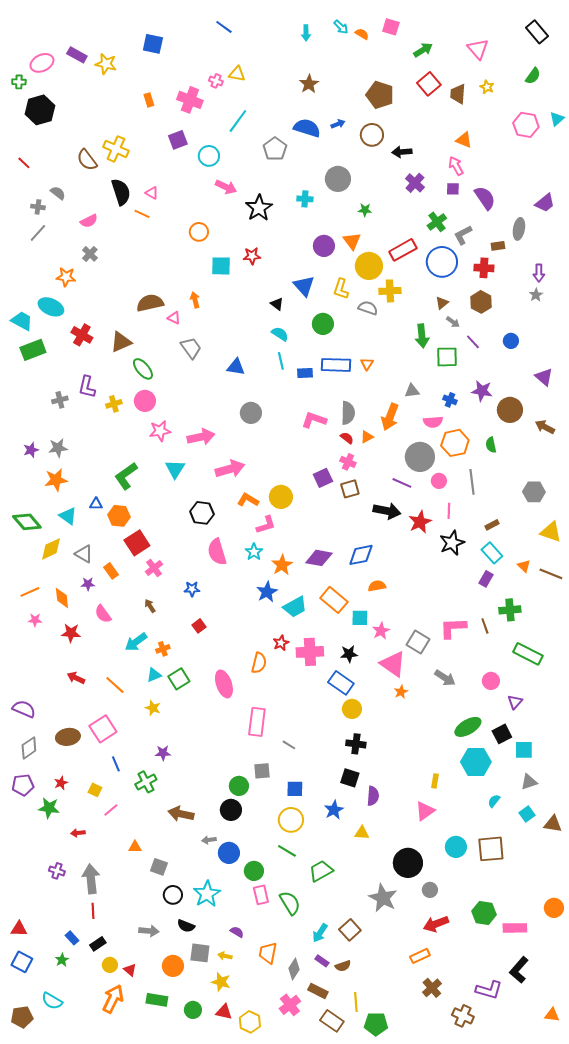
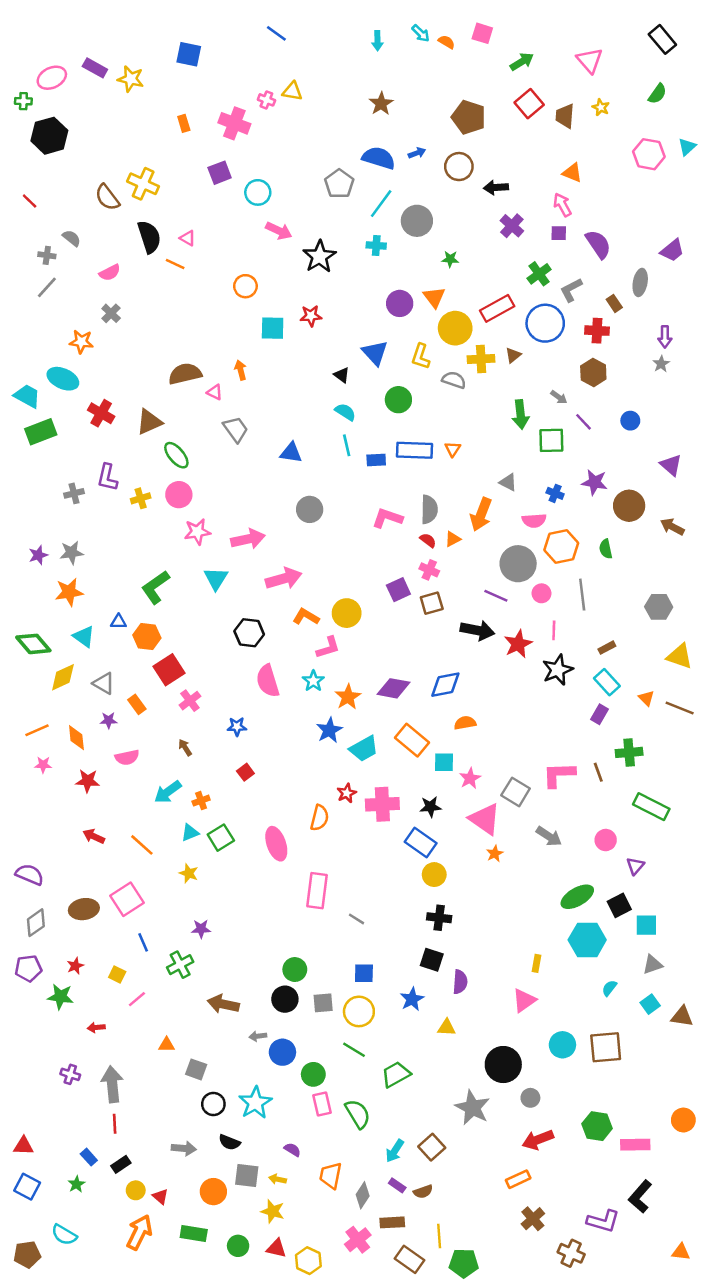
cyan line: (238, 121) -> (381, 204), moved
brown rectangle: (498, 246) -> (614, 303), turned 64
brown triangle: (442, 303) -> (513, 355), moved
gray triangle: (412, 391) -> (508, 482), turned 35
pink semicircle: (103, 614) -> (127, 757), turned -66
gray square: (262, 771) -> (323, 1003), moved
brown rectangle: (318, 991) -> (392, 1222), turned -30

